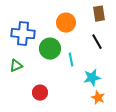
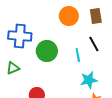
orange circle: (66, 23) -> (69, 16), moved
cyan line: (71, 60) -> (78, 55), moved

